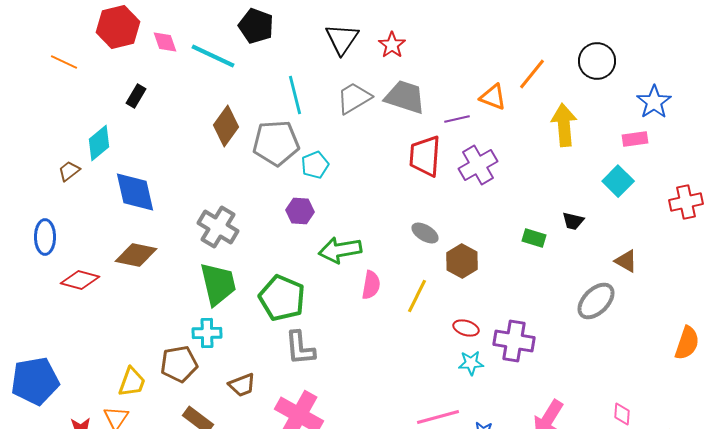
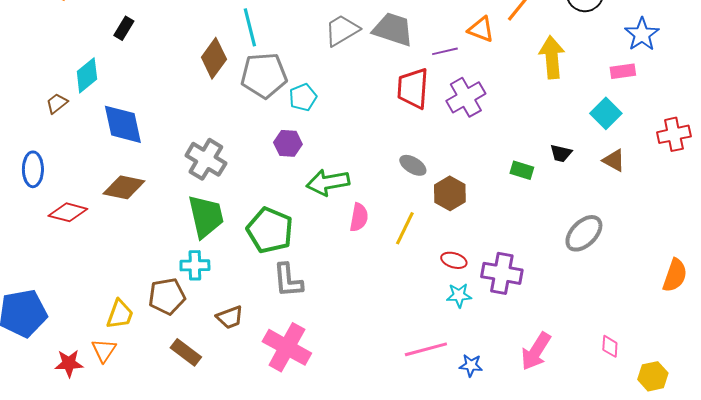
cyan line: (295, 95) -> (250, 27), moved
brown triangle: (626, 261) -> (614, 160), moved

